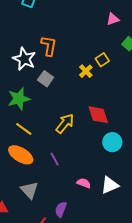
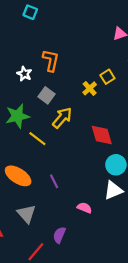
white star: (24, 59) -> (24, 74), size x0.6
yellow arrow: (65, 123) -> (62, 118), moved
yellow line: (24, 129) -> (37, 139), moved
white triangle: (110, 185) -> (113, 190), moved

